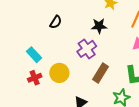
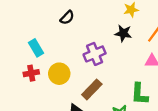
black star: (99, 26) -> (123, 33), moved
brown rectangle: (100, 73) -> (92, 89), moved

